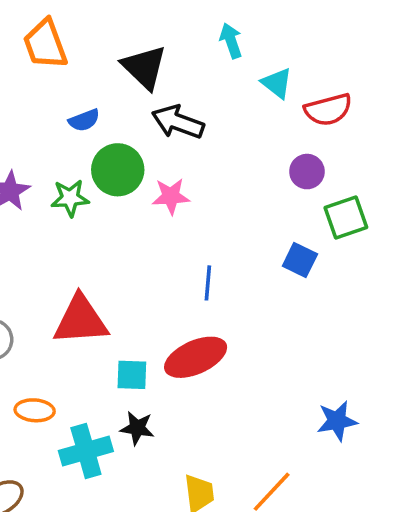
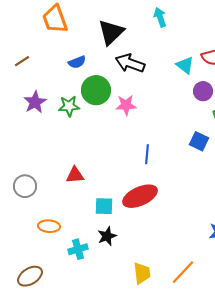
black triangle: (144, 67) -> (111, 32), turned 32
cyan triangle: (277, 83) -> (185, 65), moved
red triangle: (81, 320) -> (75, 175), size x0.6
black star: (137, 428) -> (107, 236), turned -30
cyan cross: (86, 451) -> (78, 249), size x0.7

